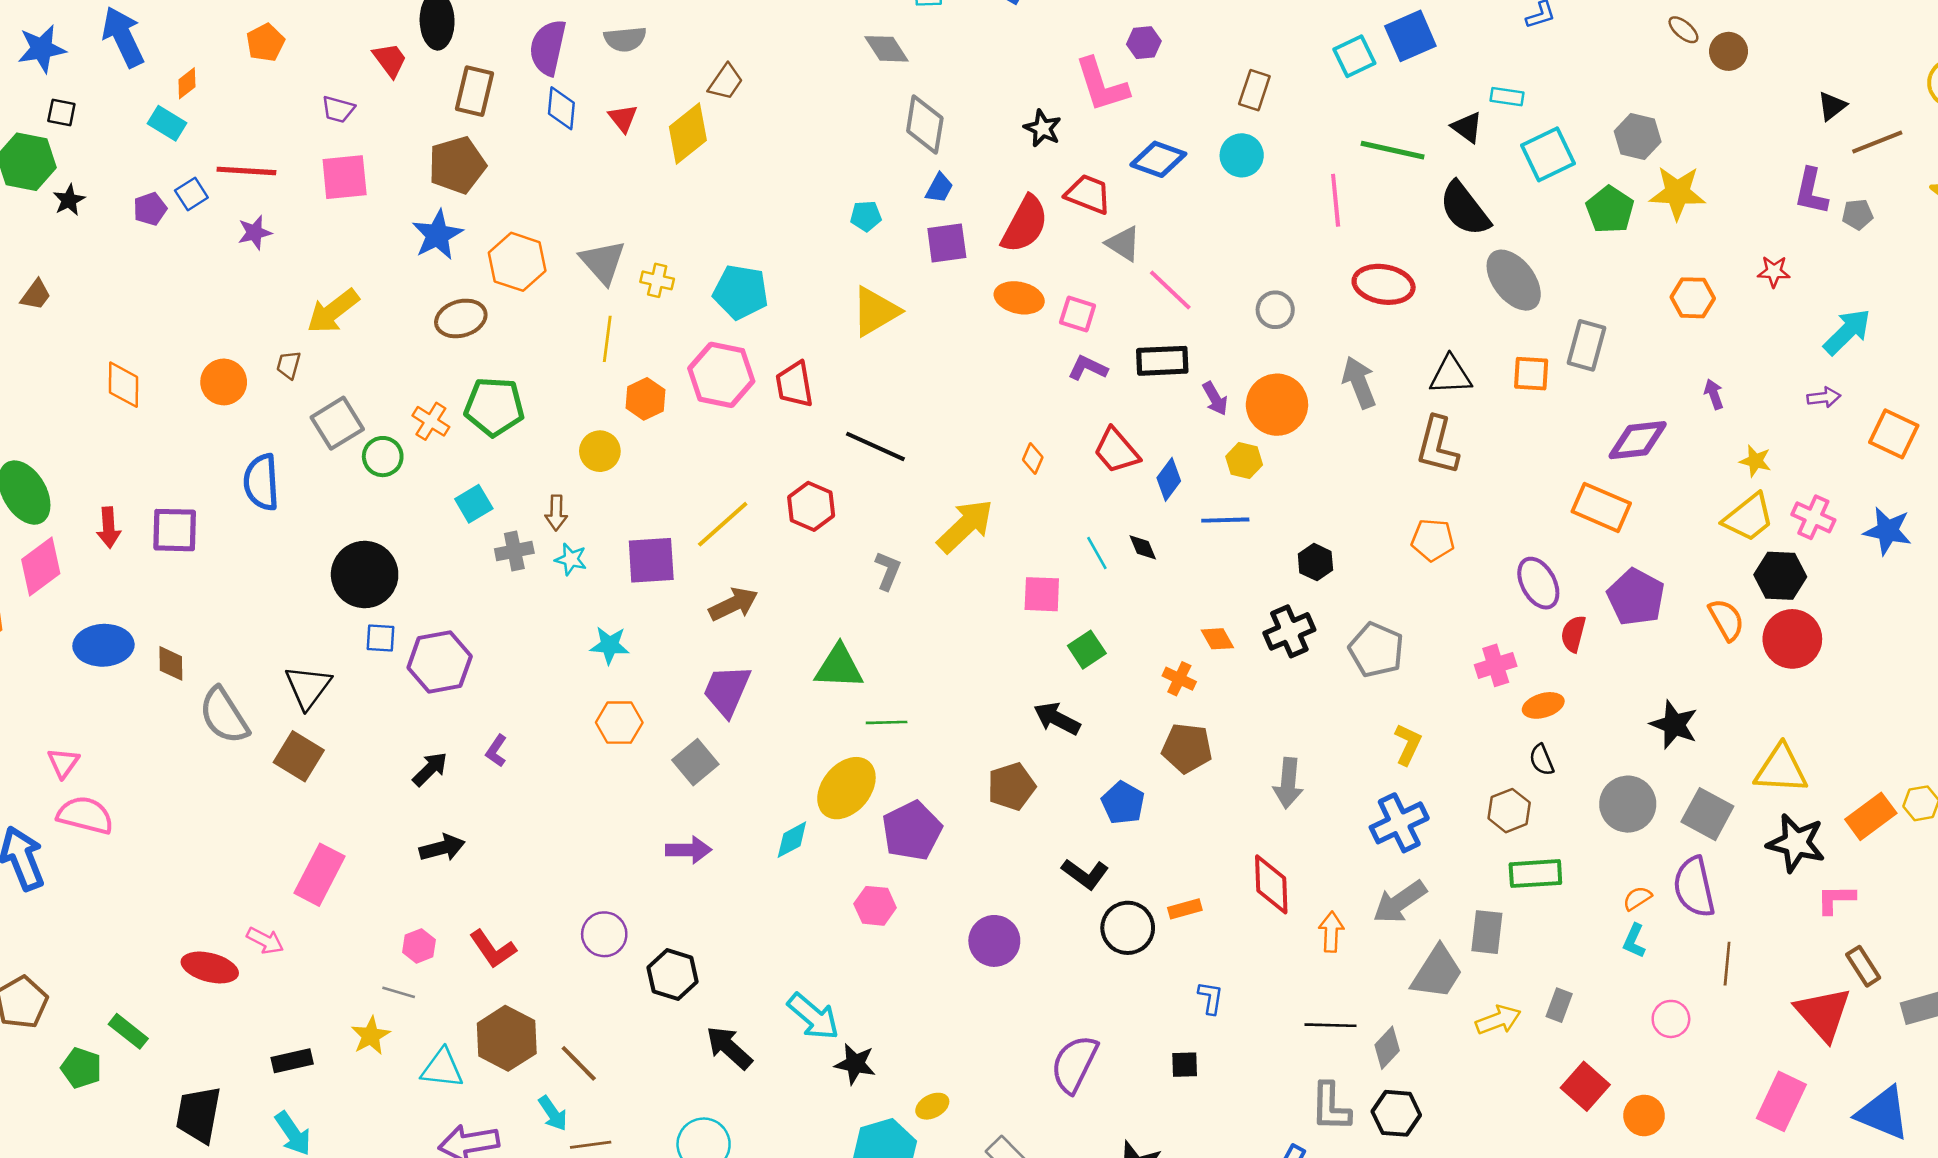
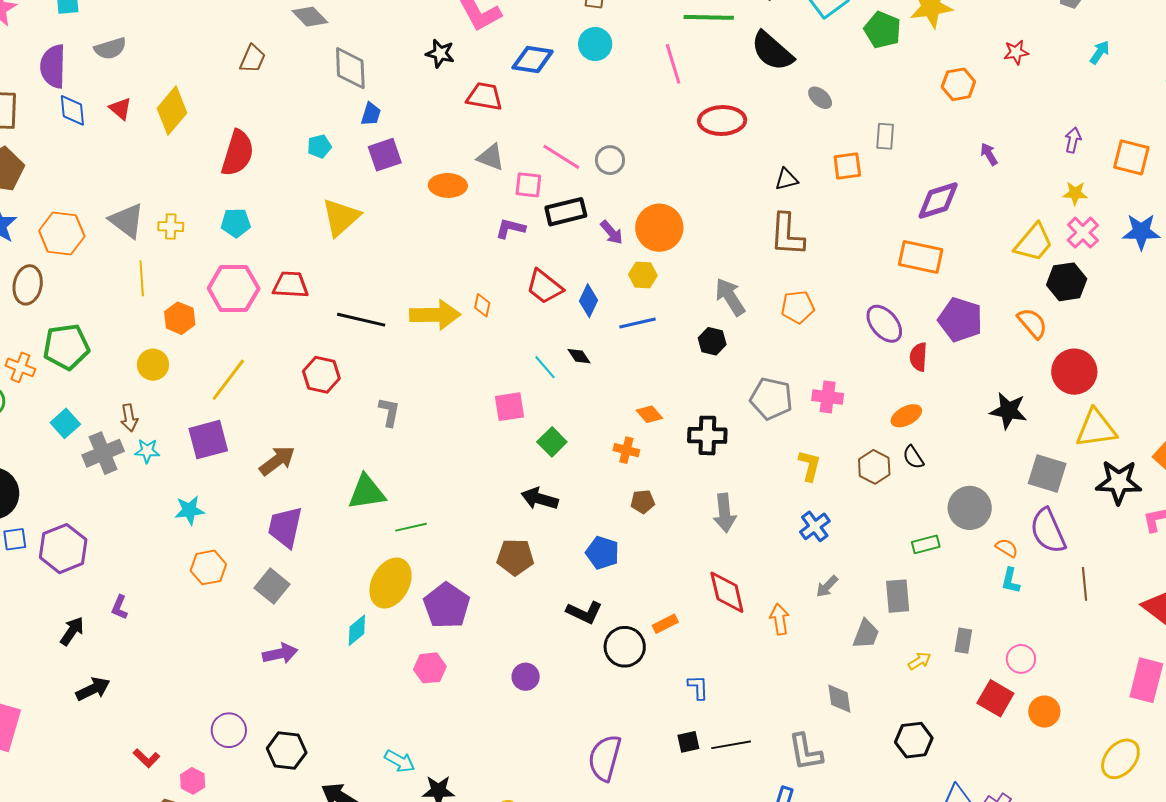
brown trapezoid: (726, 82) -> (252, 59), moved
red semicircle: (1025, 224) -> (238, 153), moved
gray triangle: (1123, 244) -> (491, 157), moved
gray ellipse: (1514, 280) -> (820, 98), size x0.5
cyan pentagon: (741, 292) -> (236, 223), size x0.7
gray circle: (1275, 310) -> (610, 160), moved
pink square: (1078, 314) -> (528, 185), moved
brown ellipse: (461, 318) -> (28, 285), turned -51
cyan arrow: (1847, 332) -> (1100, 52), moved, size x0.6
gray rectangle: (1586, 345) -> (885, 136), size x0.7
black triangle: (1451, 375) -> (787, 179), size x0.7
gray arrow: (1359, 382) -> (730, 297), moved
red trapezoid: (794, 384) -> (291, 285), turned 114
purple arrow: (1824, 397) -> (1073, 140), turned -60
yellow star: (1755, 461) -> (1075, 193), moved
pink cross: (1813, 517) -> (1083, 233), turned 32
yellow line: (723, 524) -> (228, 380), moved
yellow arrow: (965, 526) -> (435, 315), moved, turned 54
gray cross: (514, 551) -> (103, 453), size x1.4
black cross: (1289, 631) -> (707, 435), moved, turned 36
red circle: (1792, 639) -> (1074, 372), moved
pink cross: (1496, 665) -> (828, 397), moved, turned 36
brown pentagon: (1187, 748) -> (643, 502), size x0.6
brown pentagon: (1011, 786) -> (515, 557), turned 30
gray circle: (1628, 804) -> (970, 508), moved
brown hexagon: (1509, 811) -> (874, 467), moved
blue cross: (1399, 823) -> (815, 526), size x0.7
green rectangle: (1535, 874) -> (926, 544), size x0.7
orange semicircle: (1637, 898) -> (1007, 548), turned 75
gray arrow: (1400, 902) -> (827, 586), size x0.6
purple circle: (994, 941) -> (526, 677), size x0.7
pink hexagon: (419, 946) -> (193, 781), moved
red L-shape: (493, 949) -> (147, 758), size x0.7
gray trapezoid: (1437, 972) -> (866, 634), size x0.7
cyan arrow: (813, 1017) -> (400, 761), size x0.7
pink circle: (1671, 1019) -> (1021, 659), moved
yellow arrow: (1498, 1020) -> (919, 661), size x0.7
black line: (1330, 1025) -> (731, 745), moved
gray diamond: (1387, 1048) -> (839, 699), turned -40
black hexagon: (1396, 1113) -> (914, 740), moved

